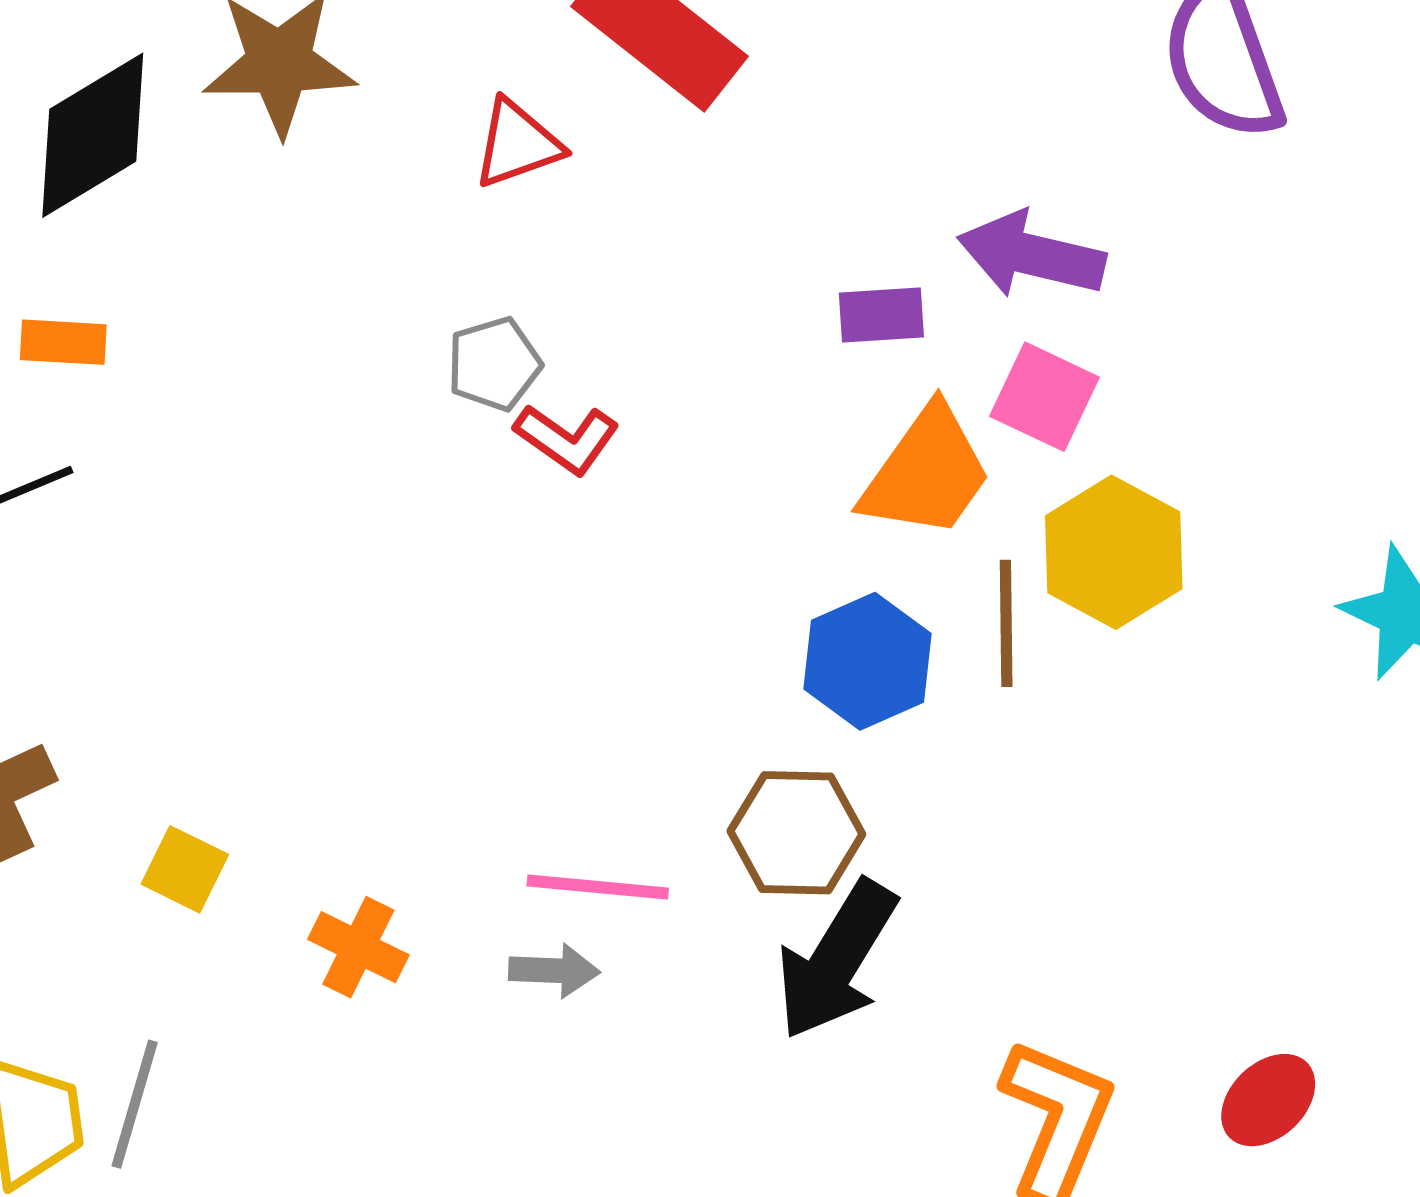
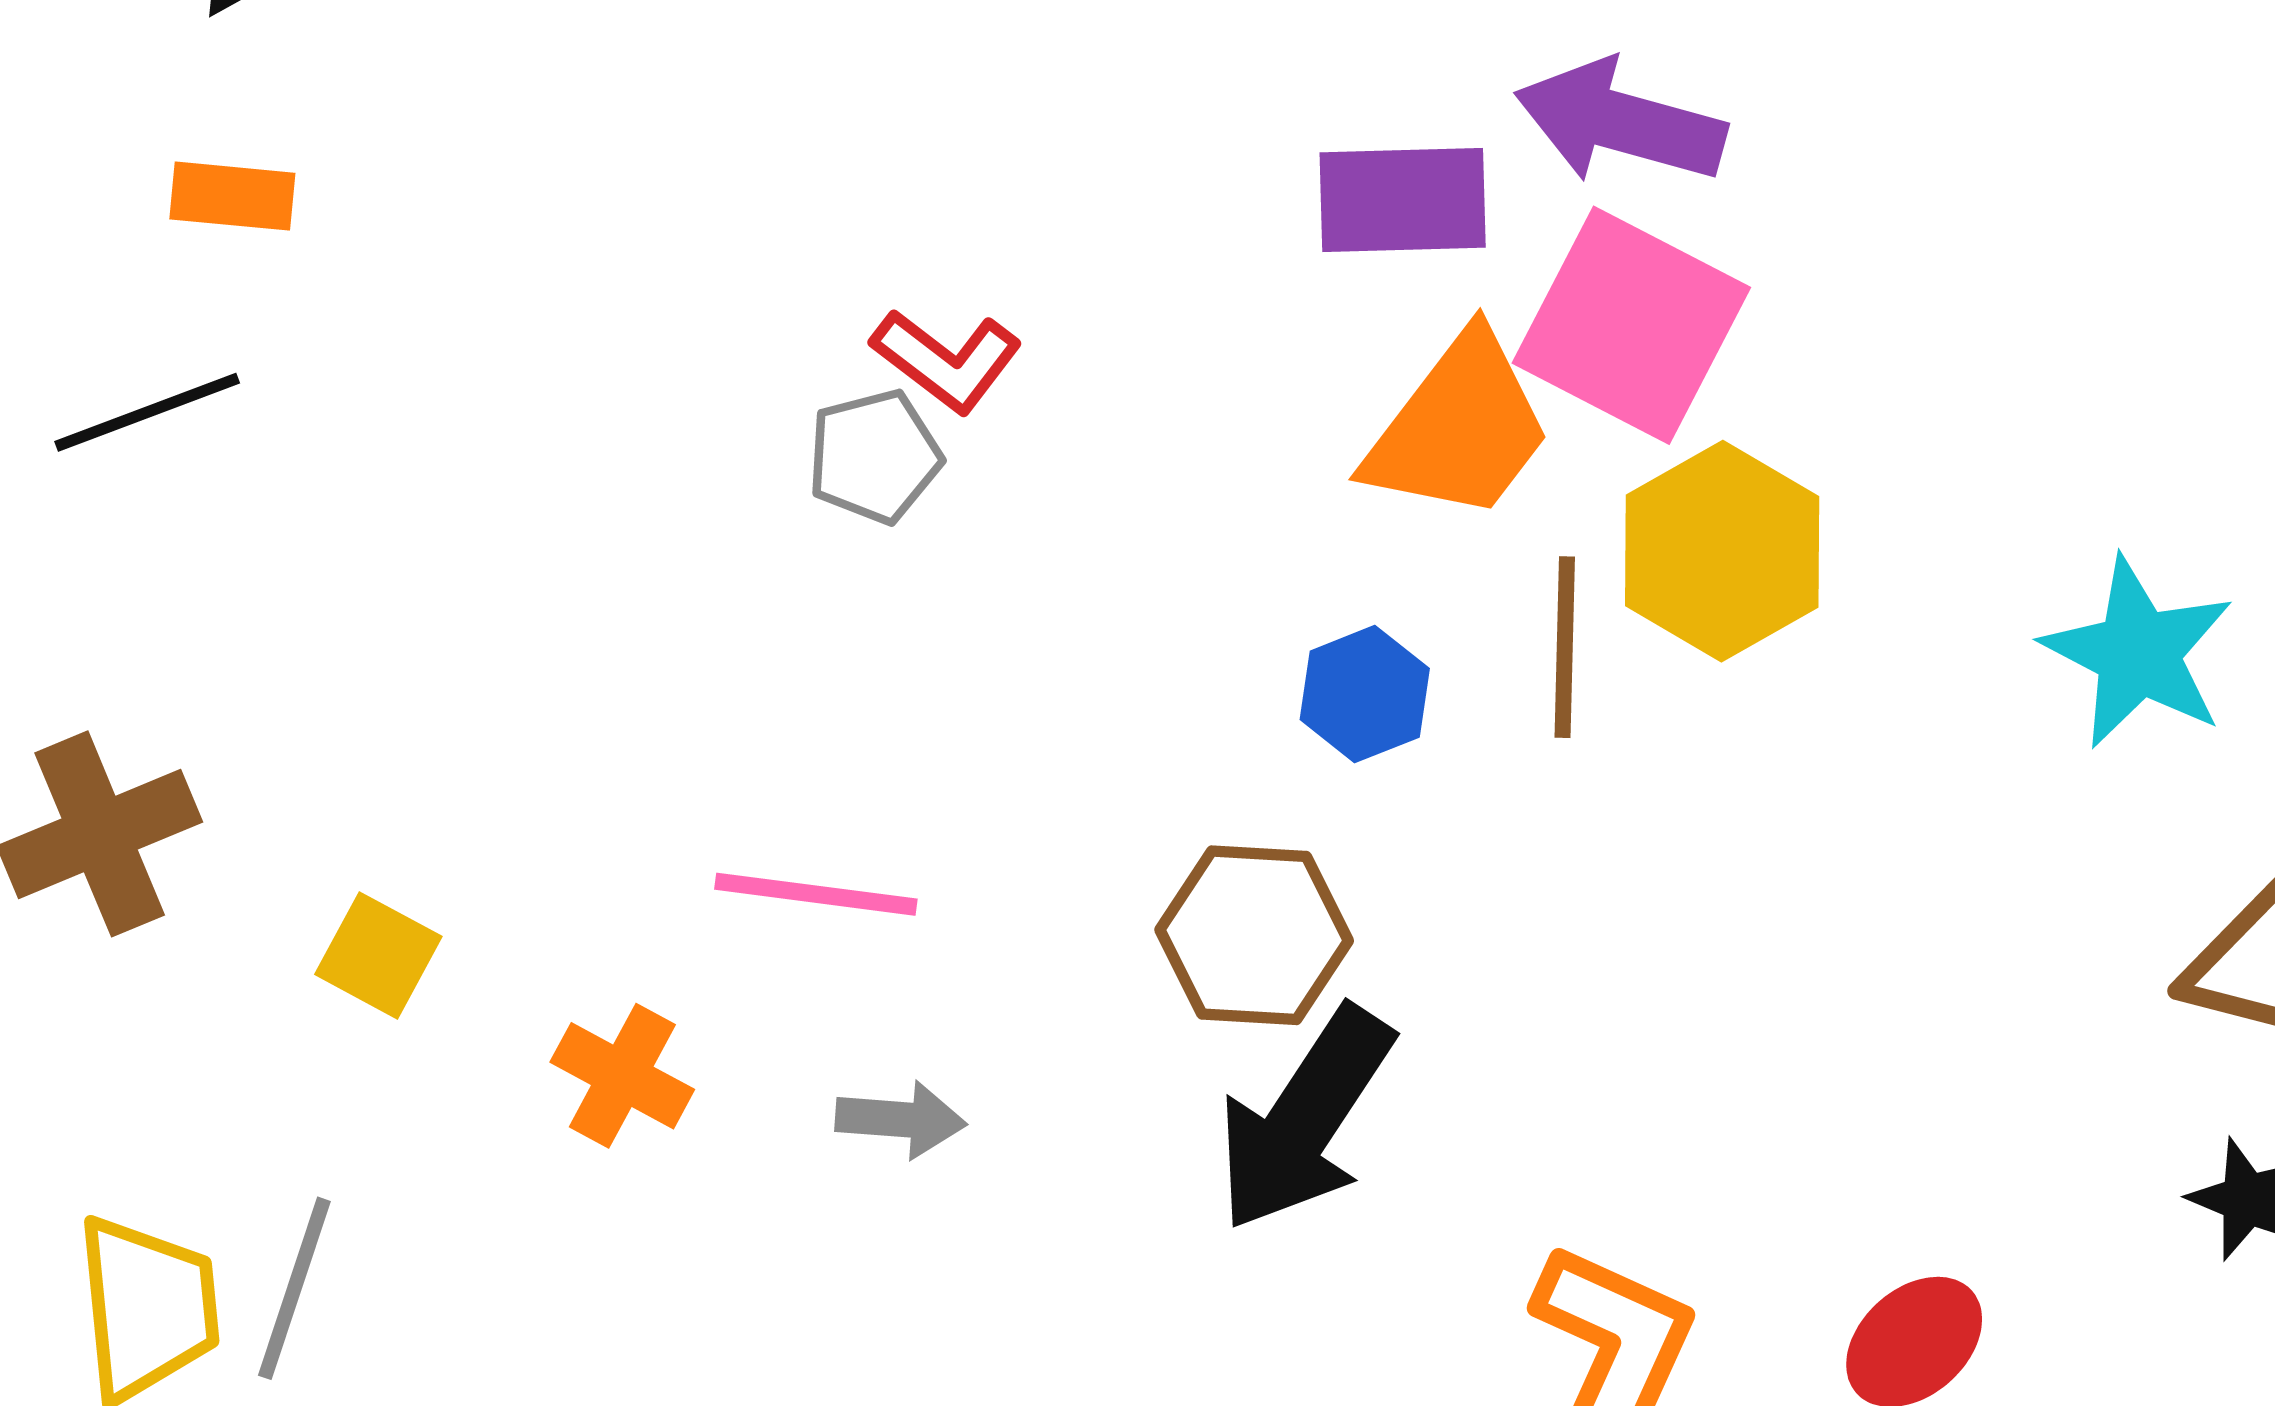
purple rectangle: (881, 315) -> (1403, 200), size x1.4
gray pentagon: (494, 364) -> (874, 457), moved
pink square: (1044, 397) -> (1631, 325), size x1.5
blue hexagon: (868, 661) -> (1365, 694), size x0.7
pink line: (598, 887) -> (816, 894), moved

